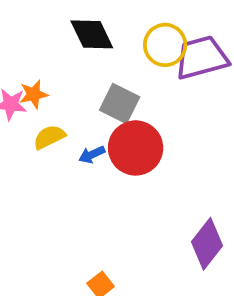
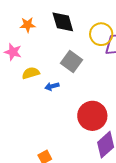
orange star: (34, 94) -> (28, 25), moved
red circle: (136, 148) -> (92, 116), moved

